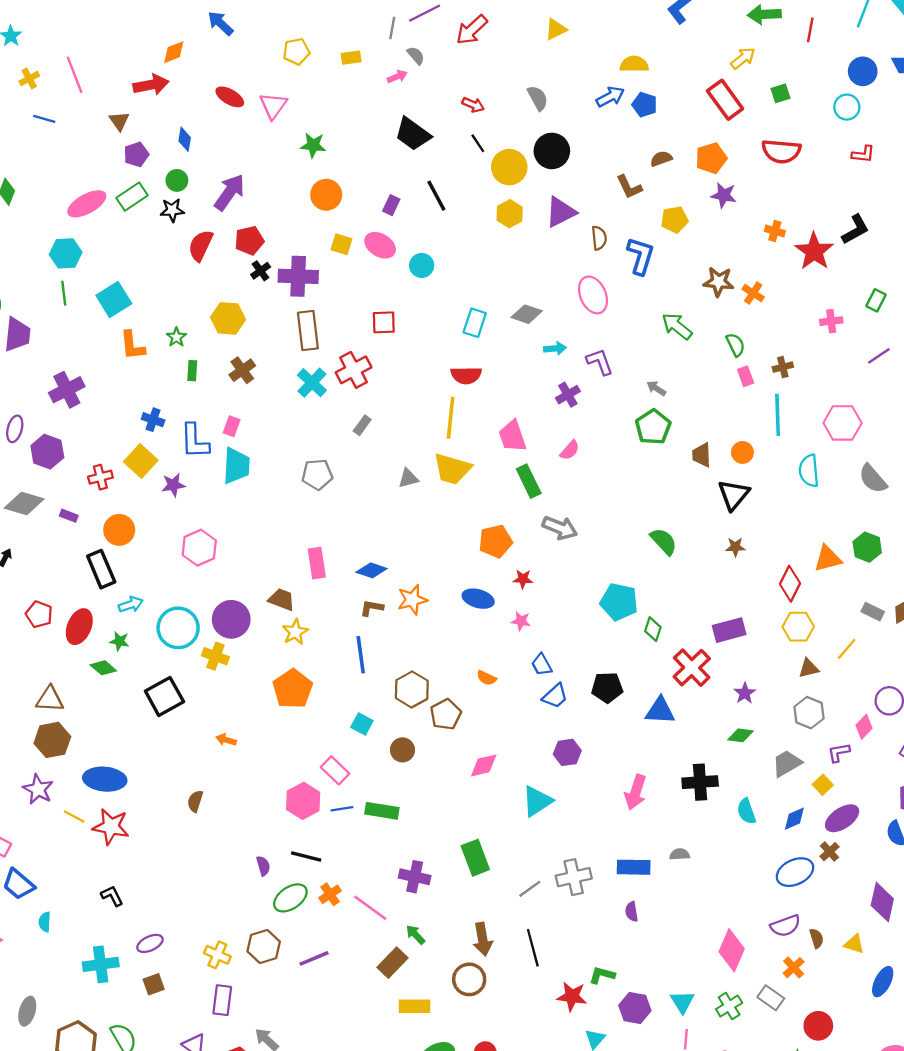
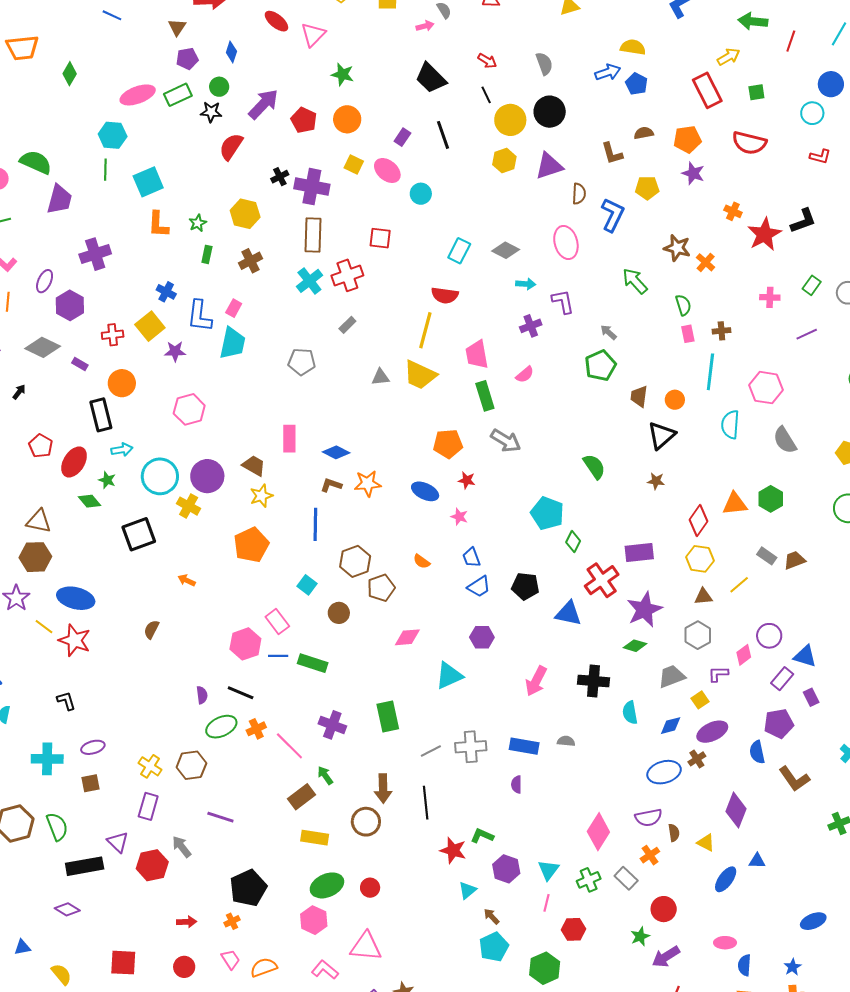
red pentagon: (249, 240) -> (304, 120), moved, turned 30
purple star: (745, 693) -> (644, 610), size x1.8
purple line: (314, 958) -> (220, 817), moved, turned 32

